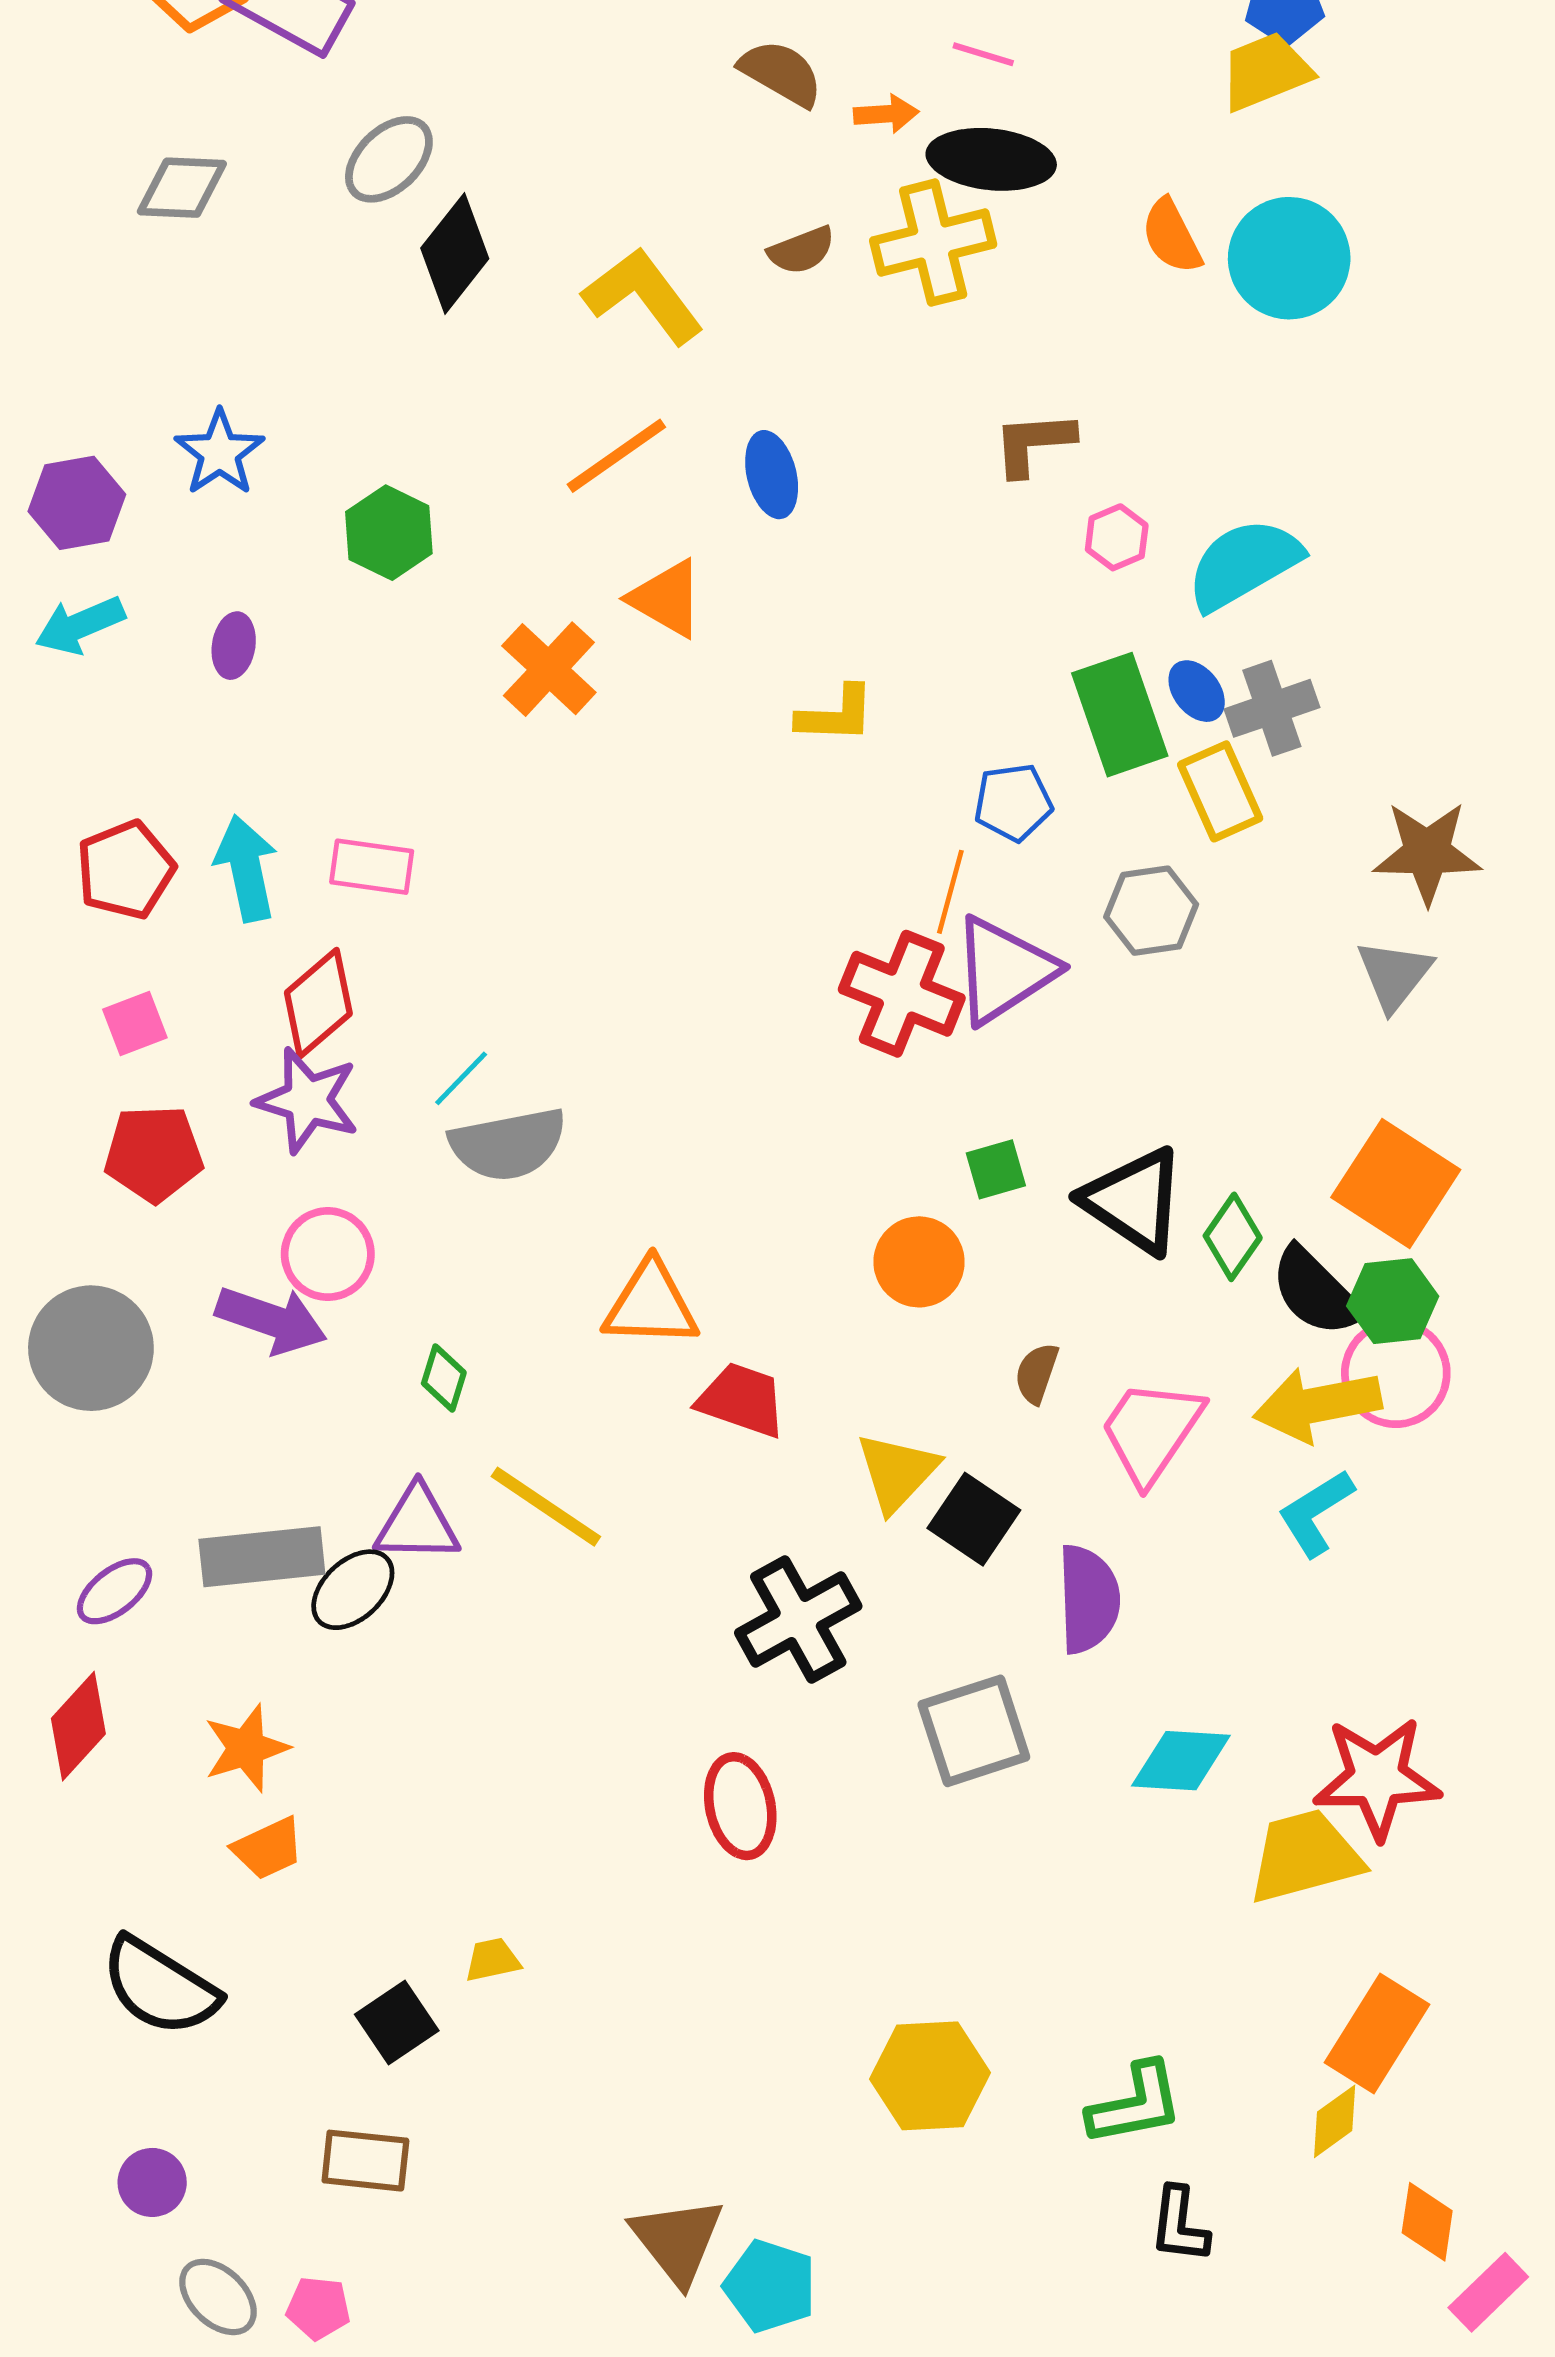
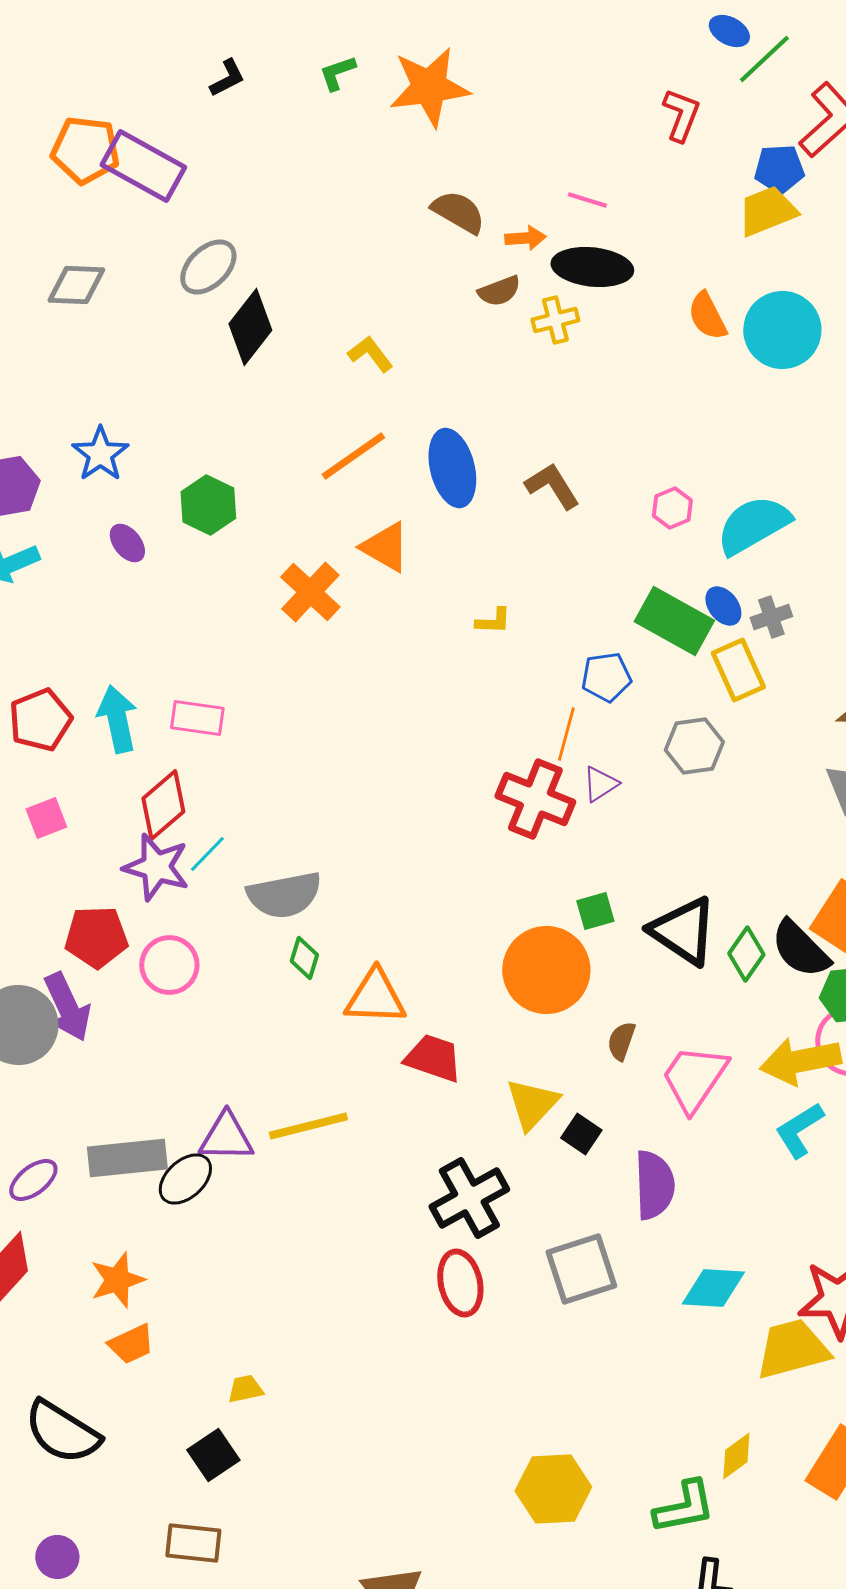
yellow cross: (933, 243) -> (555, 320), size x0.6
brown semicircle: (801, 250) -> (499, 291), moved
yellow L-shape: (643, 296) -> (370, 354), size x0.6
brown L-shape: (1034, 443) -> (552, 486), moved, turned 62
blue ellipse: (772, 475) -> (452, 468), size x1.4
purple ellipse: (234, 646) -> (127, 543), moved, turned -48
gray cross: (1272, 708) -> (771, 617), size x0.7
yellow L-shape: (836, 715) -> (493, 621), size x0.7
green rectangle: (1120, 715) -> (674, 621), turned -42
purple triangle: (1004, 970) -> (600, 784), size x0.5
cyan line: (461, 1078) -> (207, 854), moved
red pentagon: (154, 1154) -> (96, 937), moved
orange circle: (919, 1262) -> (546, 970), size x1.5
black semicircle: (1316, 1292) -> (800, 949), moved
purple arrow: (271, 1320) -> (67, 1007), moved, turned 46
green diamond: (444, 1378) -> (304, 958), moved
yellow line: (546, 1507) -> (308, 1126), turned -48
black square: (974, 1519) -> (581, 1134), size x0.7
red ellipse: (740, 1806) -> (460, 1283), moved
yellow trapezoid: (492, 1960) -> (245, 1389), moved
yellow diamond: (1335, 2121) -> (736, 1456), moved

